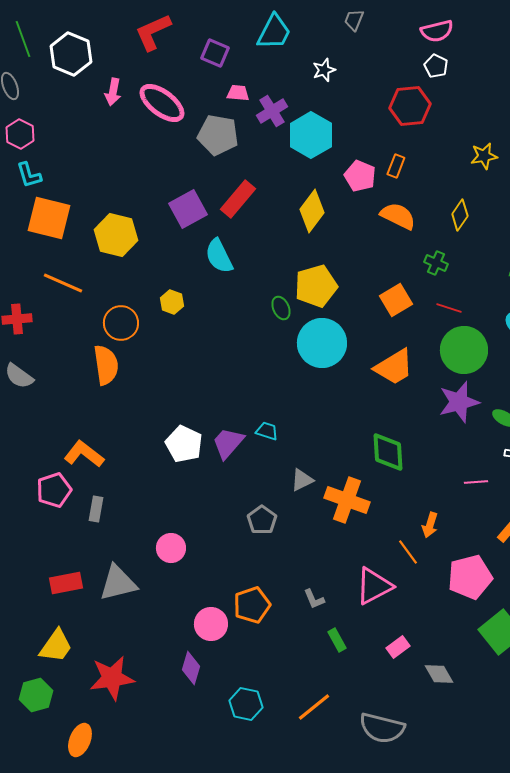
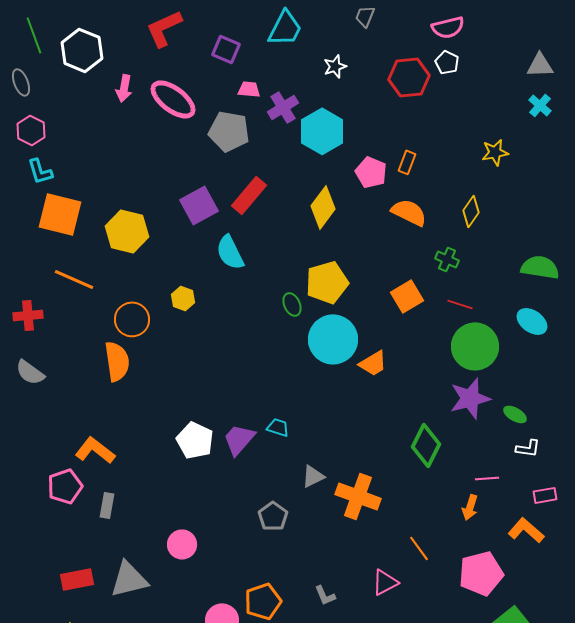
red hexagon: (410, 106) -> (409, 77), moved
orange trapezoid: (394, 367) -> (373, 363), moved, size x0.7
green diamond: (388, 452) -> (426, 445), moved, turned 30
orange arrow: (430, 525) -> (470, 507), moved
pink triangle: (374, 586) -> (385, 582), size x0.7

